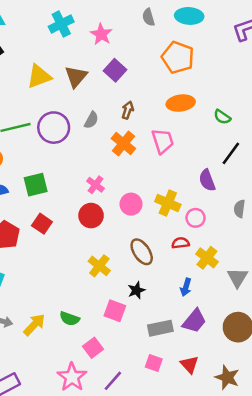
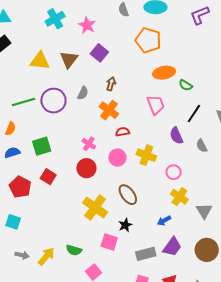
yellow triangle: (39, 76) -> (40, 61), turned 30
orange ellipse: (181, 103) -> (164, 73), moved
pink trapezoid: (163, 141) -> (156, 105), moved
gray semicircle: (239, 209) -> (202, 146), moved, turned -32
pink circle: (195, 218) -> (174, 172), moved
red semicircle: (181, 243) -> (123, 132), moved
yellow cross: (99, 266) -> (95, 207), size x1.4
blue arrow: (186, 287) -> (164, 221), turned 48

